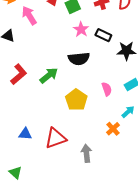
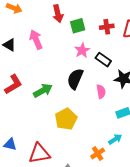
pink arrow: (29, 16) -> (36, 40), moved
black semicircle: (79, 59) -> (75, 79), turned 110
pink semicircle: (107, 89) -> (101, 92), moved

